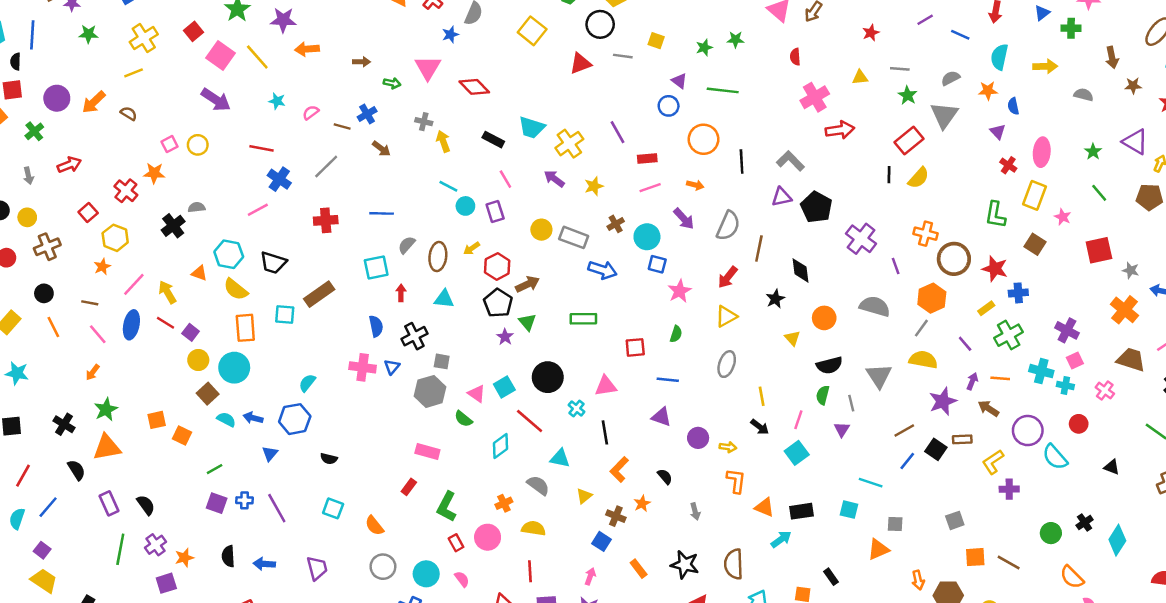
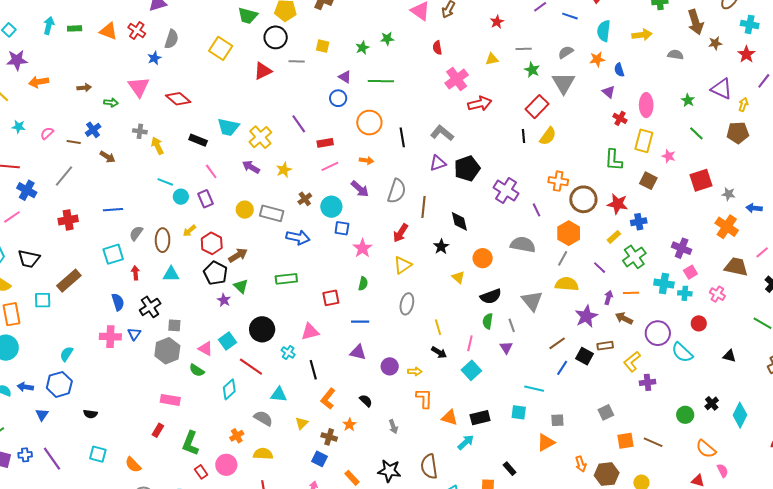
brown arrow: (1112, 58) -> (696, 22), size x1.4
black pentagon: (816, 207) -> (467, 168), turned 30

